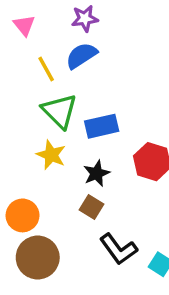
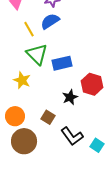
yellow star: (51, 155) -> (22, 80), moved
black star: (97, 173) -> (70, 97), moved
brown square: (92, 207) -> (48, 117), moved

